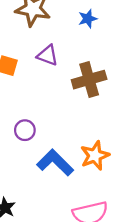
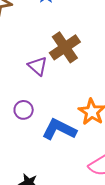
purple triangle: (48, 55) -> (38, 66), moved, turned 40

